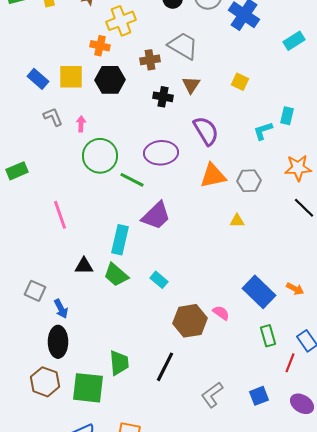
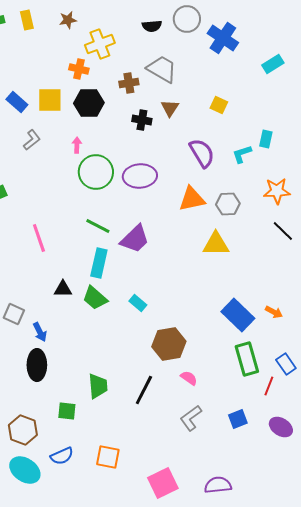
gray L-shape: (53, 117) -> (32, 140), turned 75
pink arrow: (81, 124) -> (77, 145), moved
purple semicircle: (206, 131) -> (202, 153), moved
green circle: (100, 156) -> (96, 172), moved
green line: (132, 180) -> (98, 226), moved
yellow triangle: (237, 221) -> (216, 244), size x1.8
pink semicircle: (221, 313) -> (189, 378), moved
green rectangle: (268, 336) -> (247, 359), size x1.5
brown hexagon: (45, 382) -> (23, 430), moved
green square: (88, 388) -> (67, 411), size x0.6

